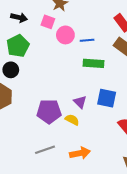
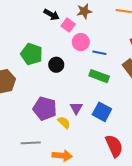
black arrow: (19, 17) -> (51, 15), moved
green pentagon: (18, 46) -> (32, 54), moved, turned 30
black circle: (11, 70) -> (56, 65), moved

